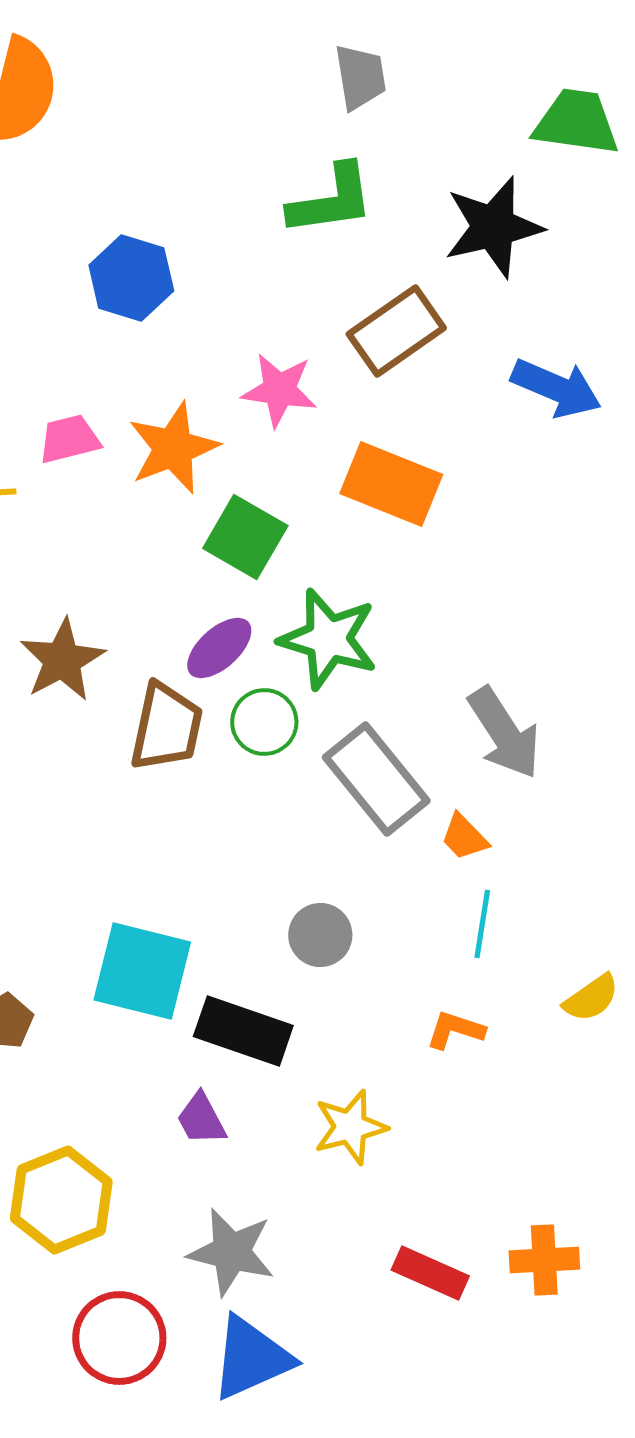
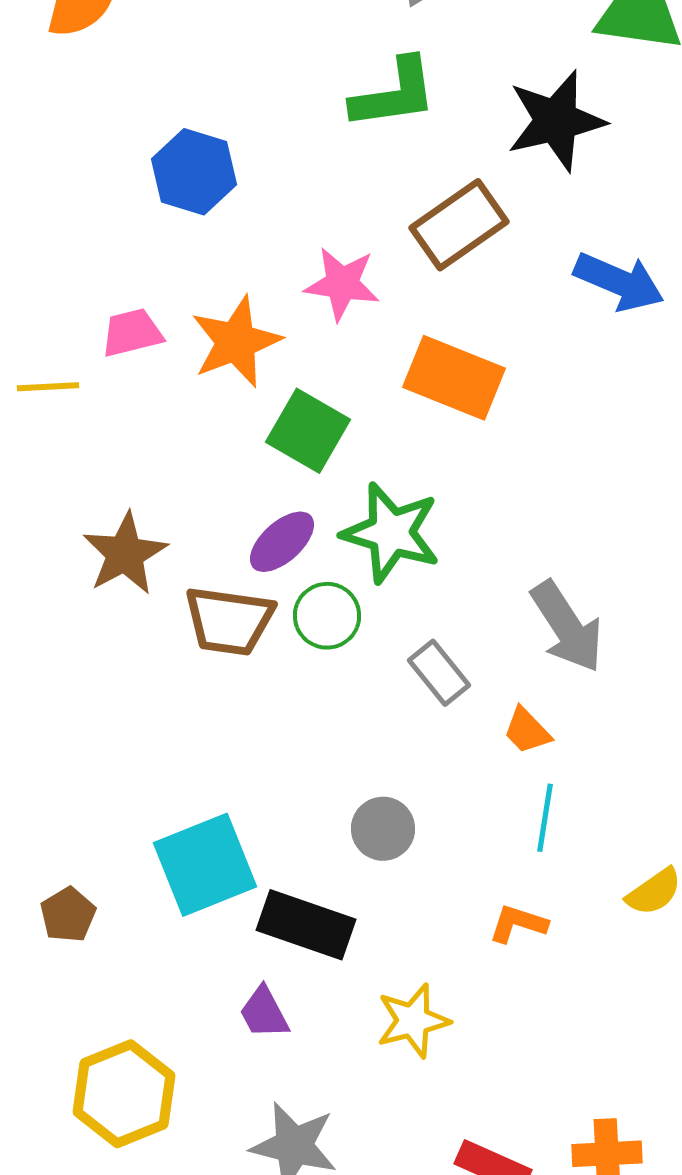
brown trapezoid: (166, 727) -> (229, 621), turned 86
gray rectangle: (376, 779) -> (439, 673), size x0.6
cyan square: (142, 971) -> (205, 865), turned -36

